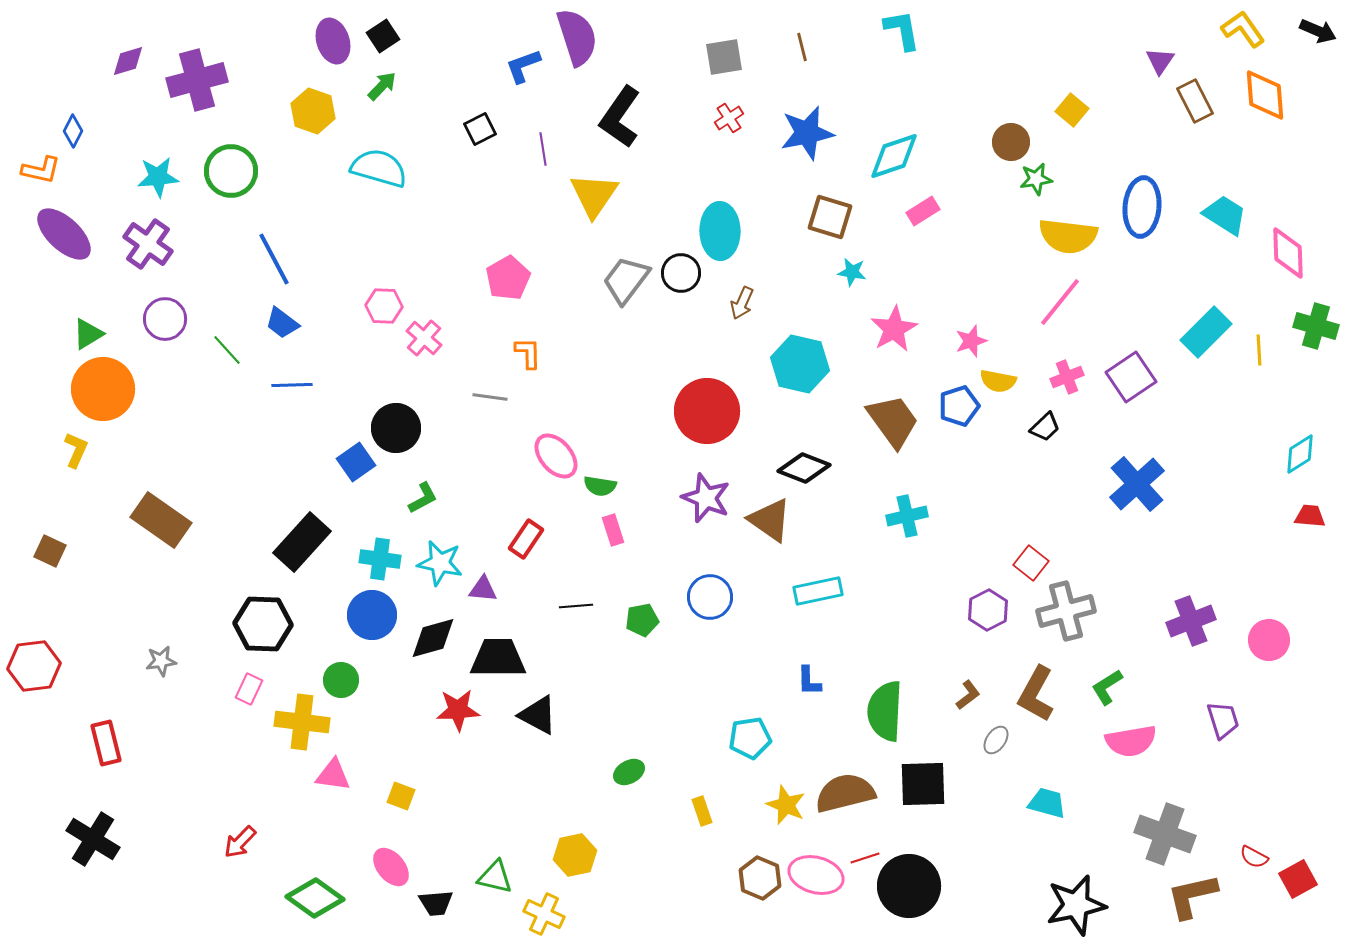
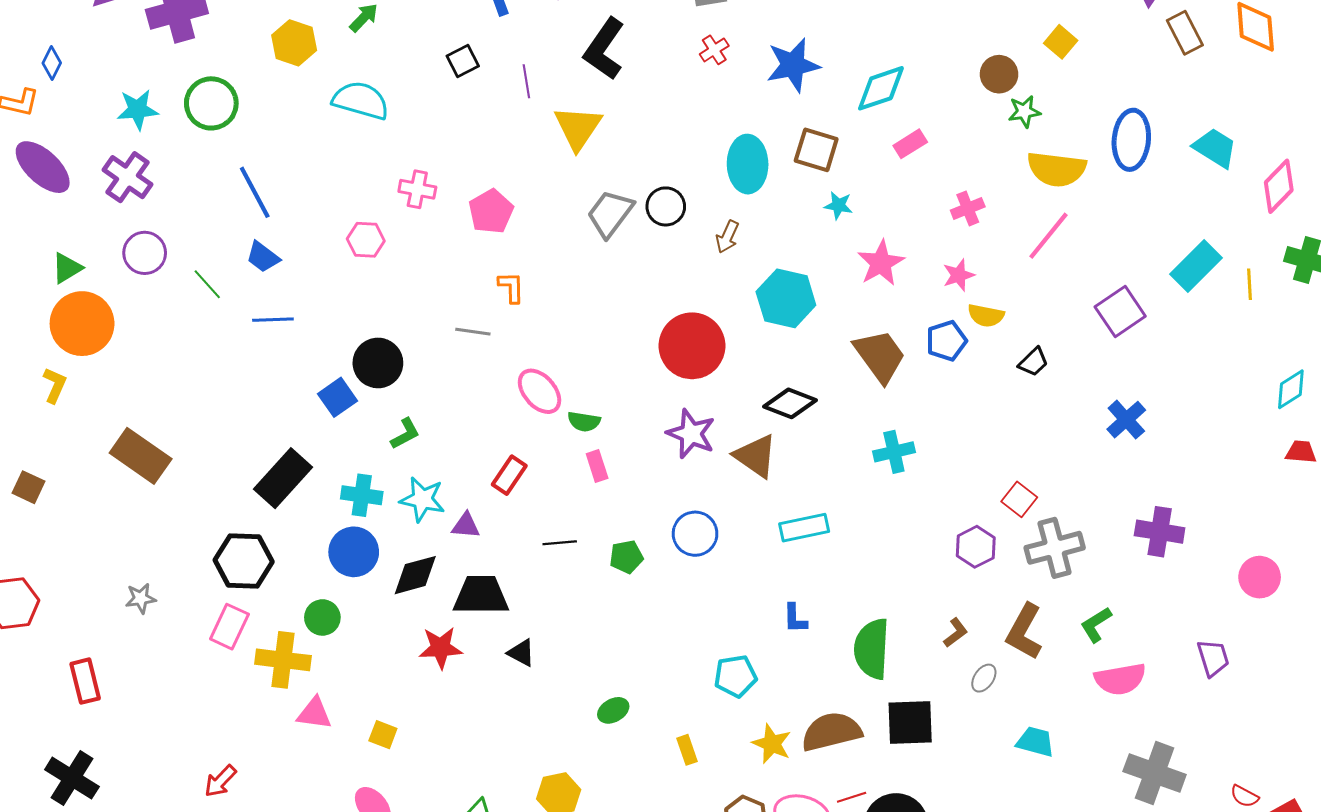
cyan ellipse: (720, 231) -> (748, 164), moved
pink diamond: (1288, 253) -> (1279, 186), turned 46
pink cross: (424, 338) -> (417, 189), moved, turned -30
pink cross: (1067, 377) -> (968, 208), moved
blue cross: (1137, 484) -> (1126, 420), size x0.7
purple cross: (1191, 621) -> (1160, 532), moved, turned 30
pink rectangle: (249, 689) -> (229, 627), size x1.4
black triangle: (538, 715) -> (521, 653), size x0.7

